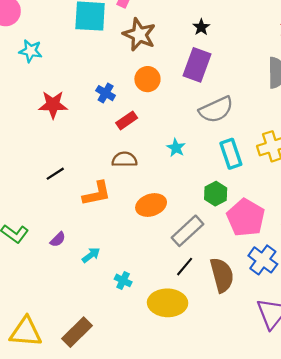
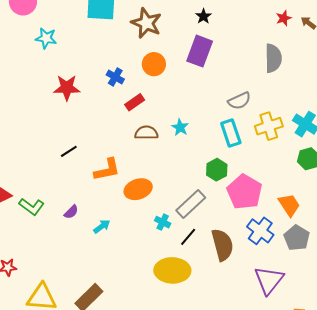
gray semicircle: (216, 110) -> (239, 101), moved, size x0.7
brown semicircle: (124, 160) -> (146, 133), moved
orange ellipse: (151, 205) -> (138, 189), moved
cyan cross: (123, 280) -> (163, 222), moved

